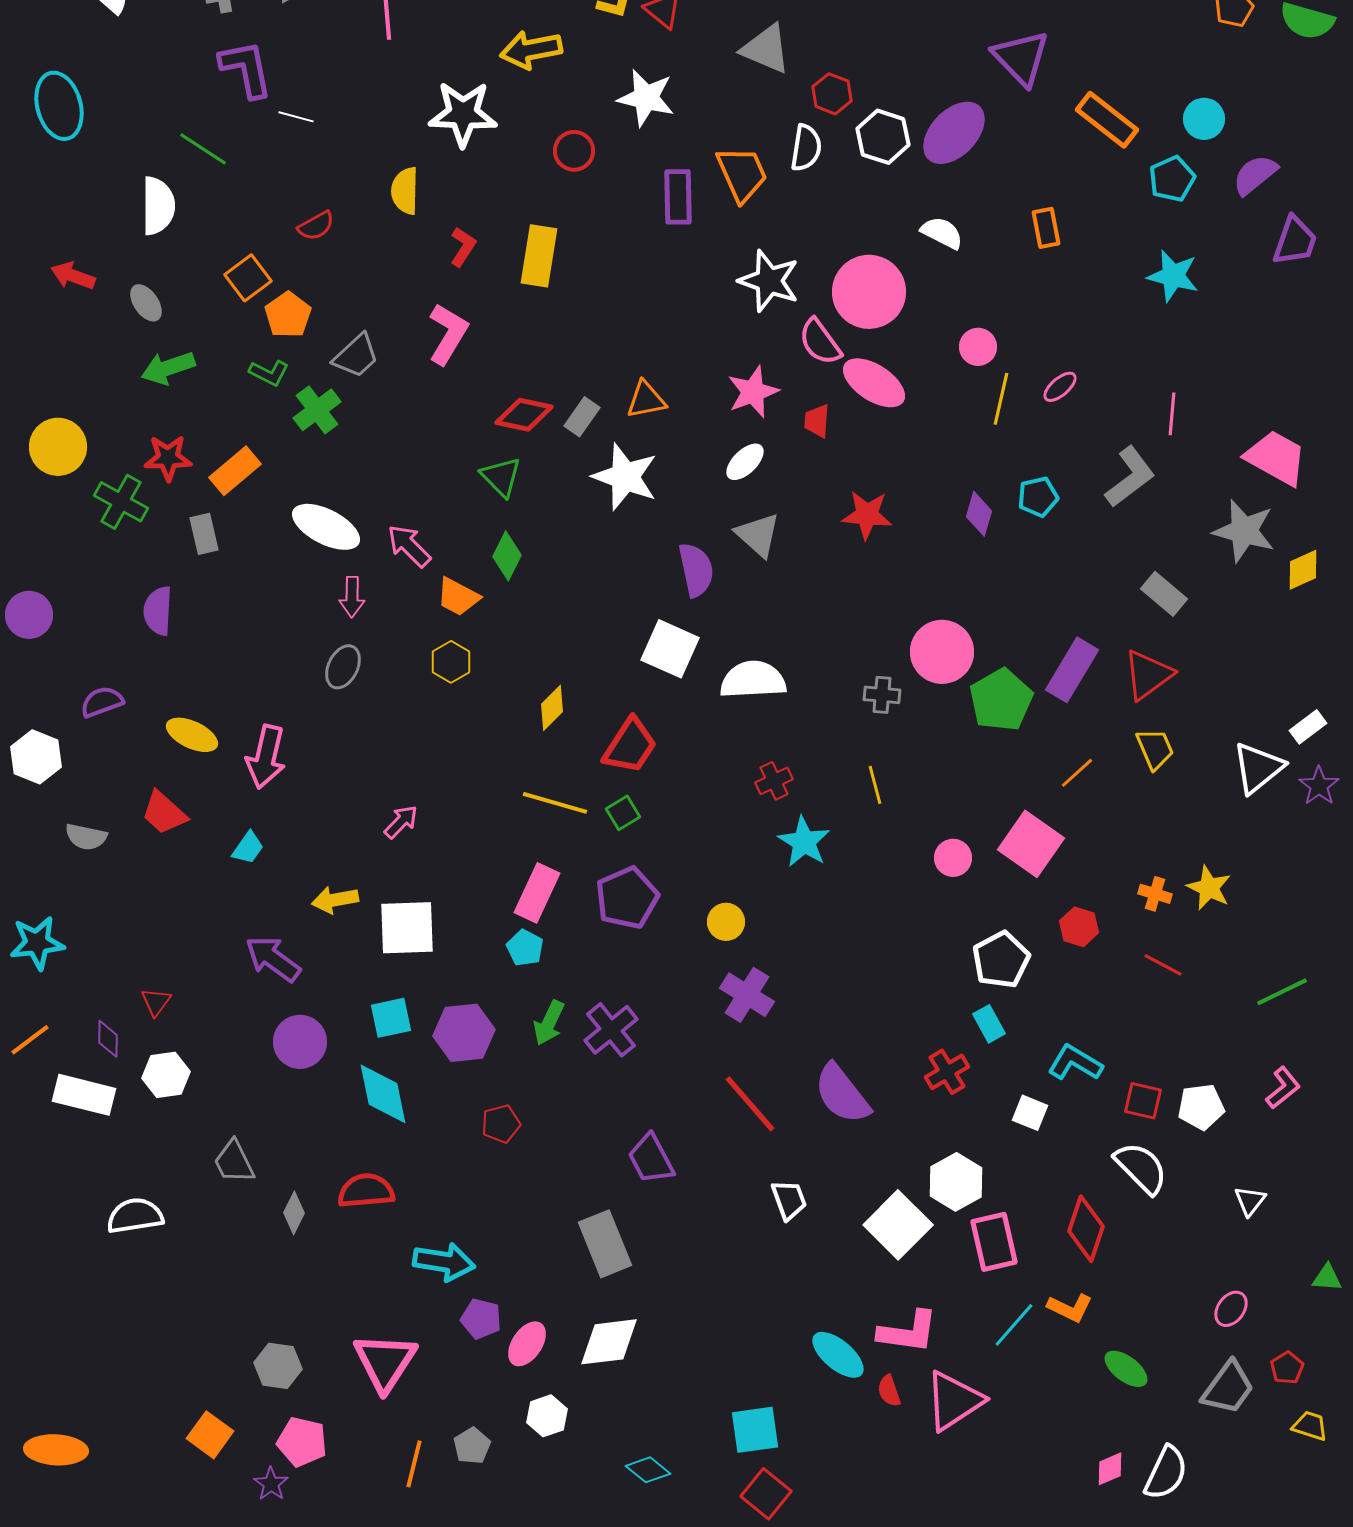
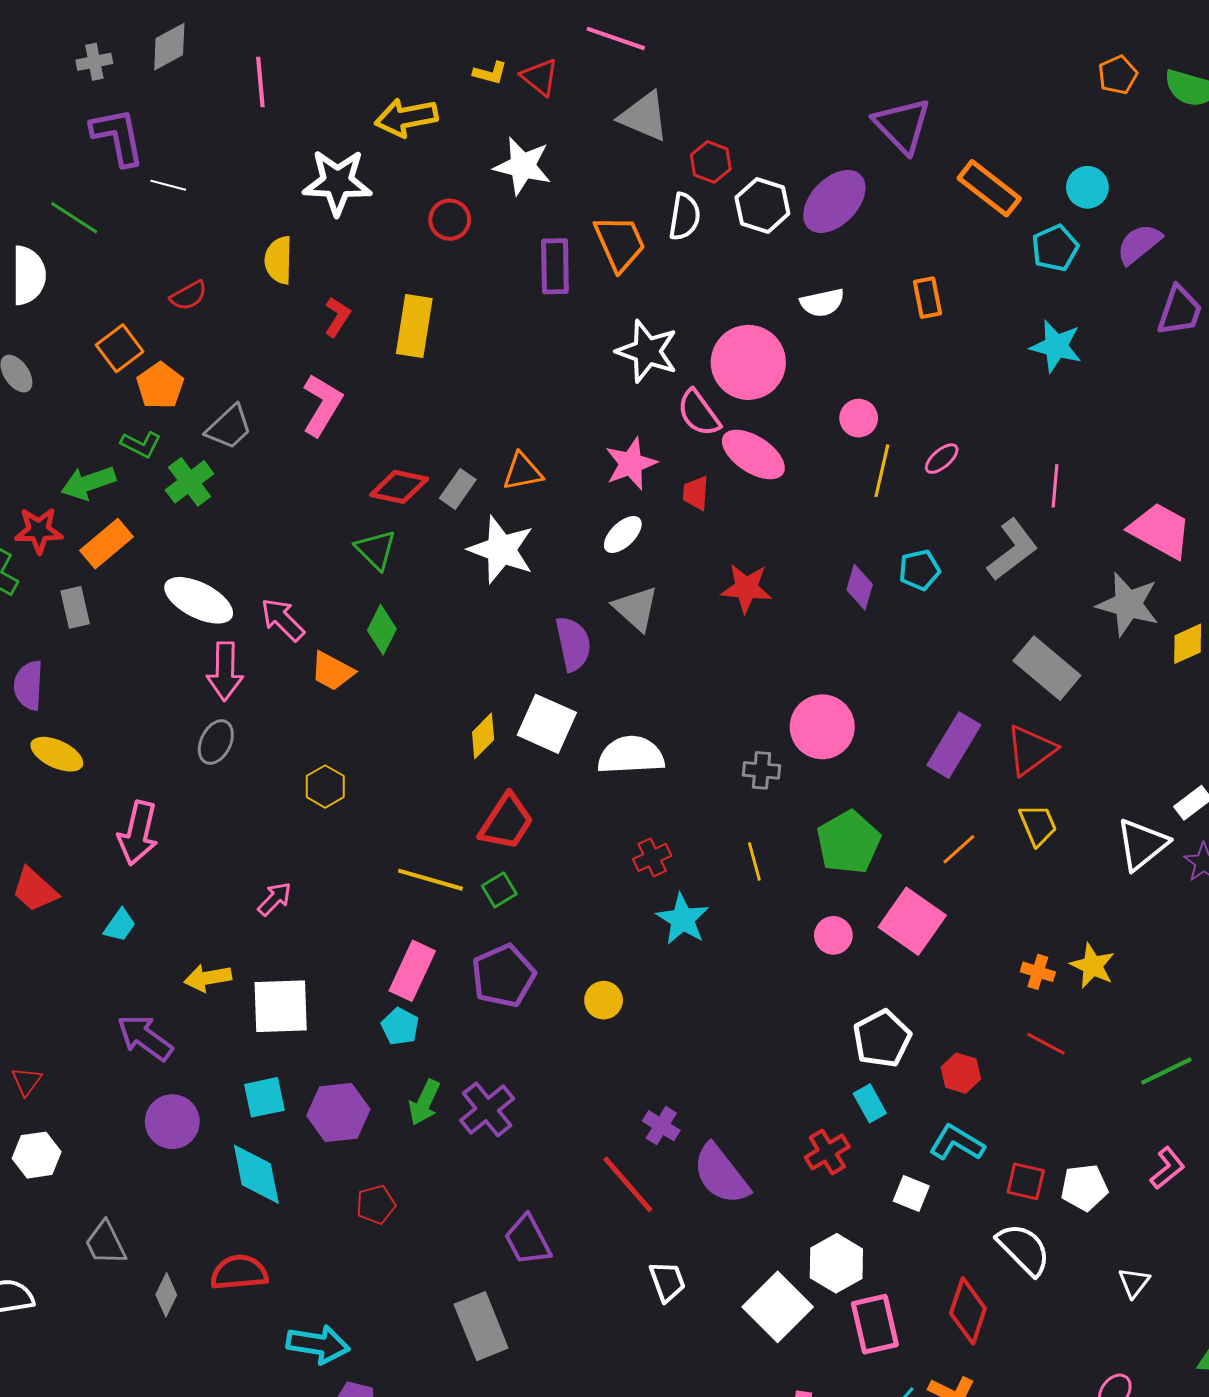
white semicircle: (942, 233) -> (822, 303), turned 141
green arrow: (168, 368) -> (88, 483), moved
gray rectangle: (1164, 594) -> (1047, 668), size x1.4
pink arrow: (352, 597) -> (225, 671), size x1.4
yellow hexagon: (451, 662) -> (325, 787), moved
green pentagon: (1001, 700) -> (849, 842), moved
yellow diamond: (552, 708) -> (483, 736), moved
yellow ellipse: (192, 735) -> (57, 754), moved
red hexagon: (1079, 927) -> (961, 1073), moved
purple cross: (747, 995) -> (661, 1126), moved, size x0.7

